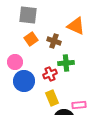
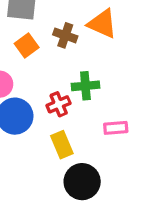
brown cross: (54, 41) -> (65, 35), moved
pink rectangle: (79, 105) -> (116, 128), moved

